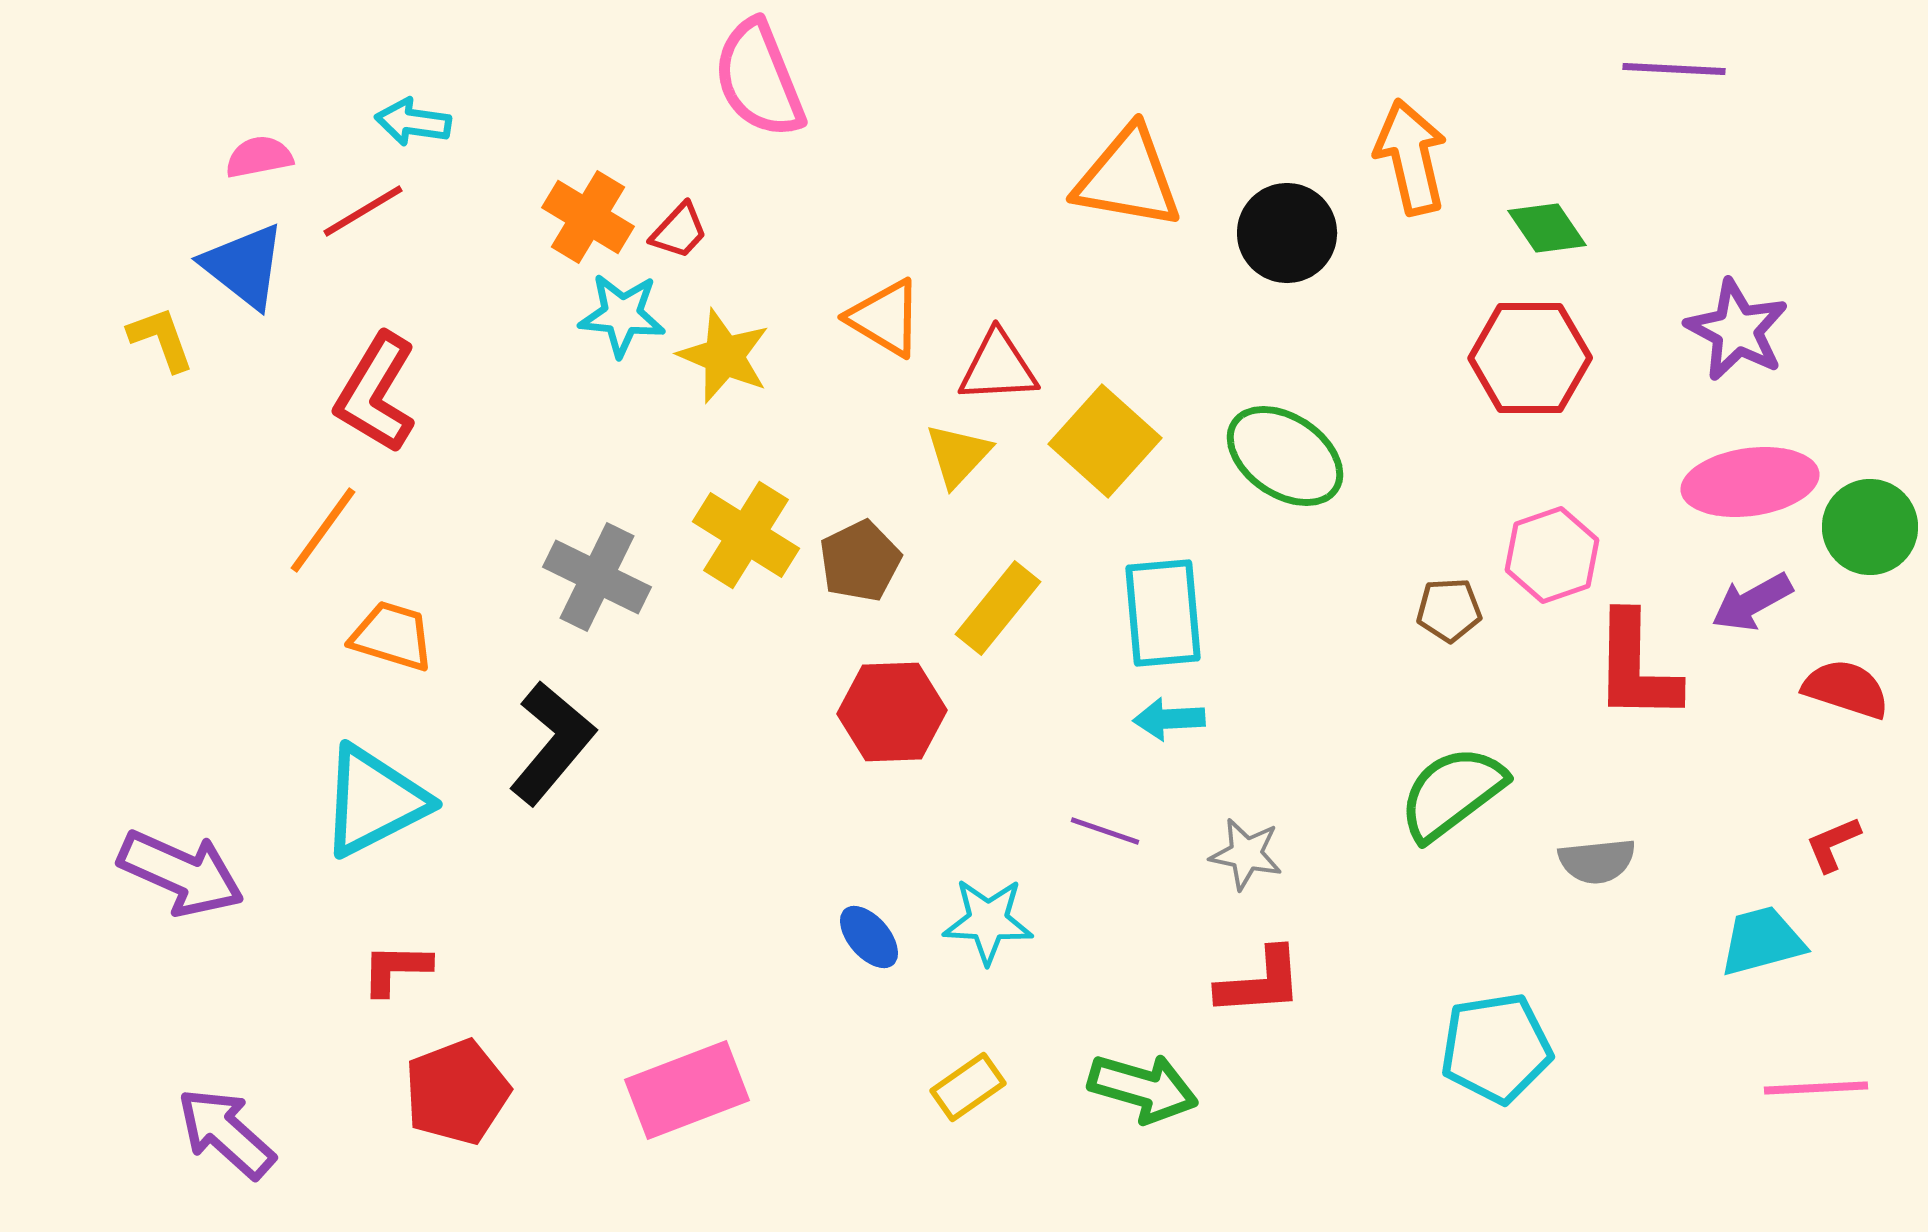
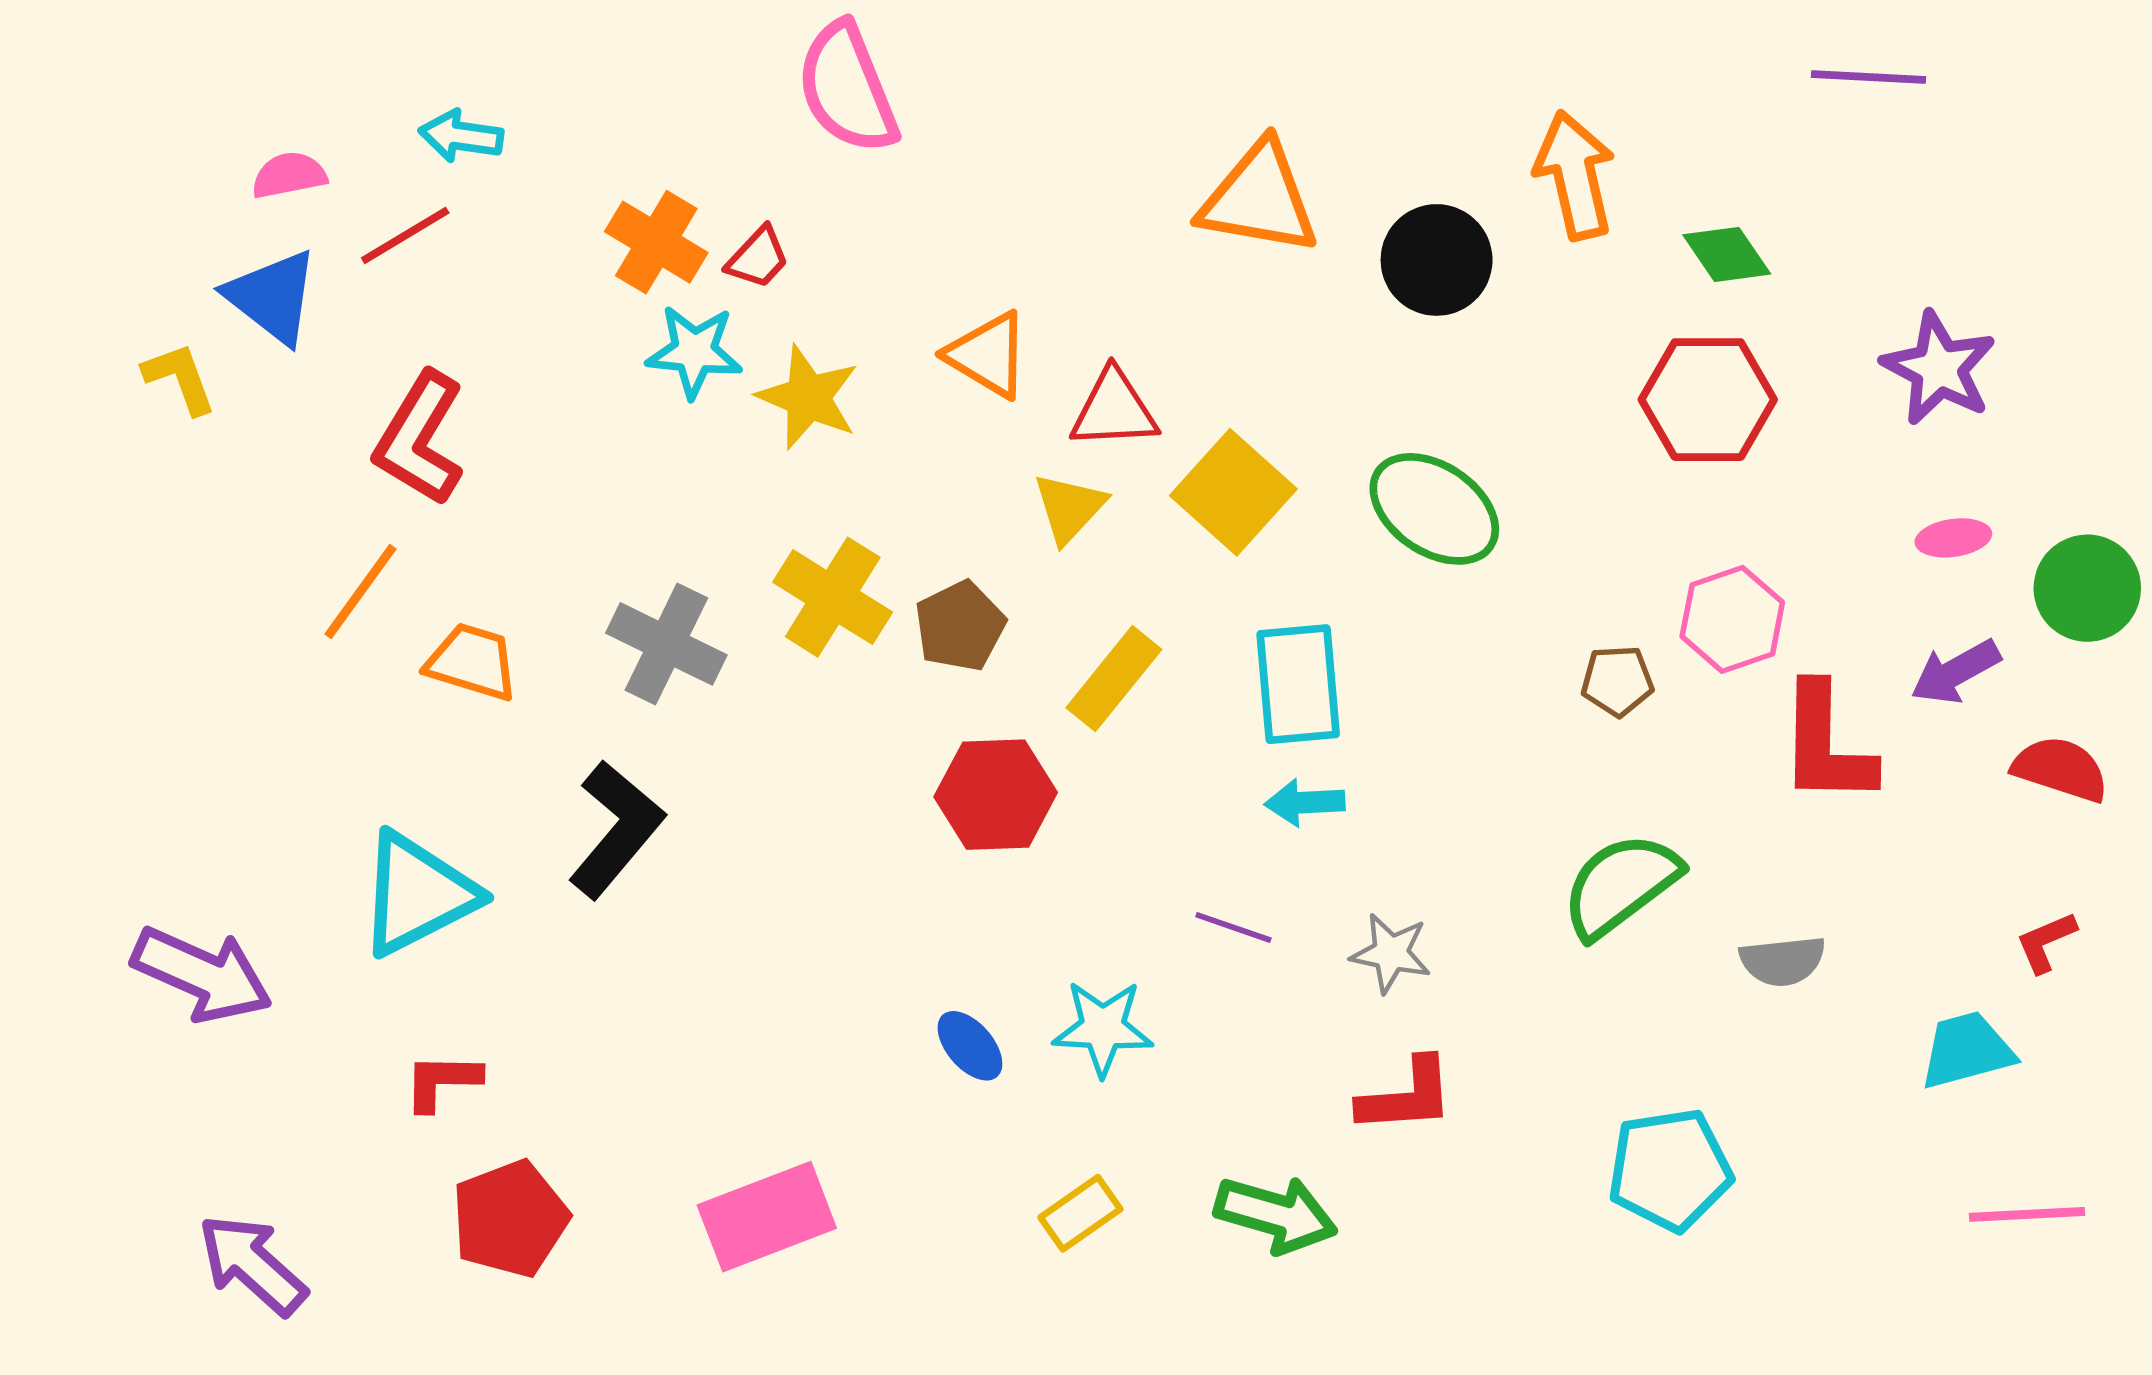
pink ellipse: (1750, 482) -> (1953, 538), size x0.5
orange trapezoid: (392, 636) -> (472, 662), moved

